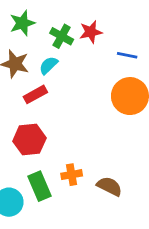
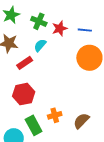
red star: (91, 32) -> (60, 28), moved
cyan semicircle: (48, 65) -> (40, 45), moved
brown semicircle: (109, 186) -> (81, 121), turned -66

